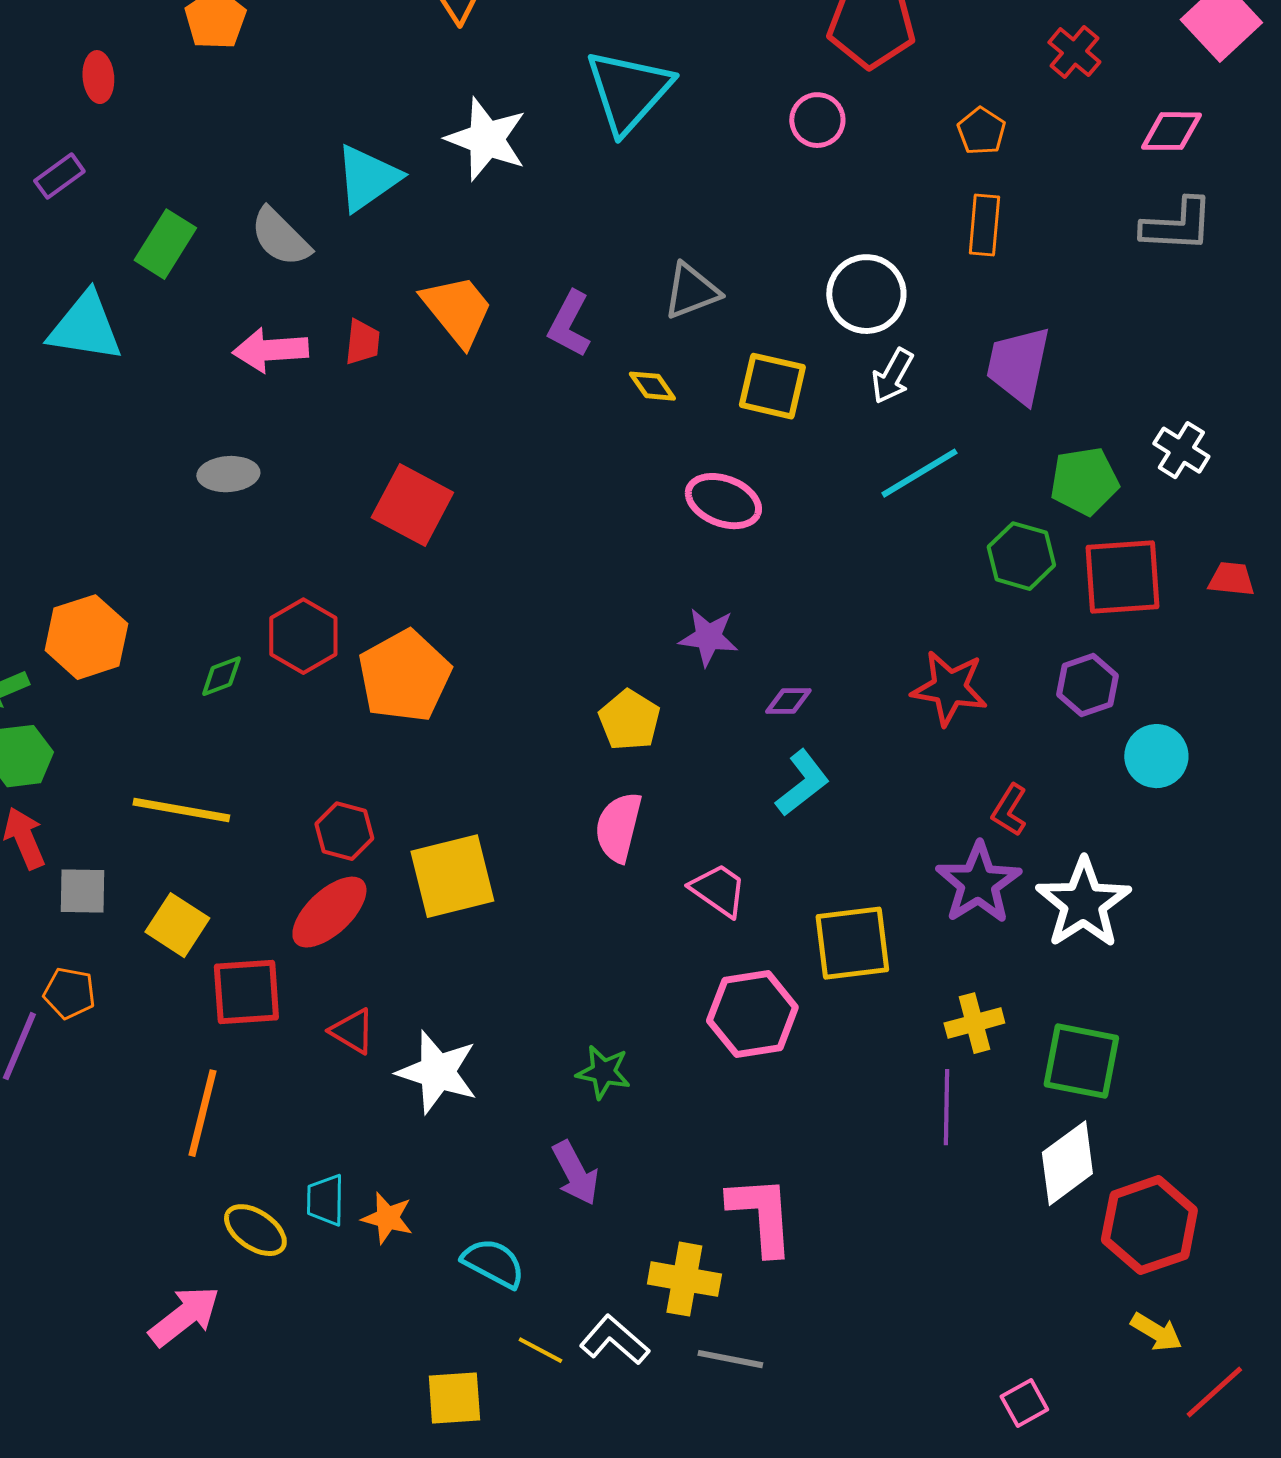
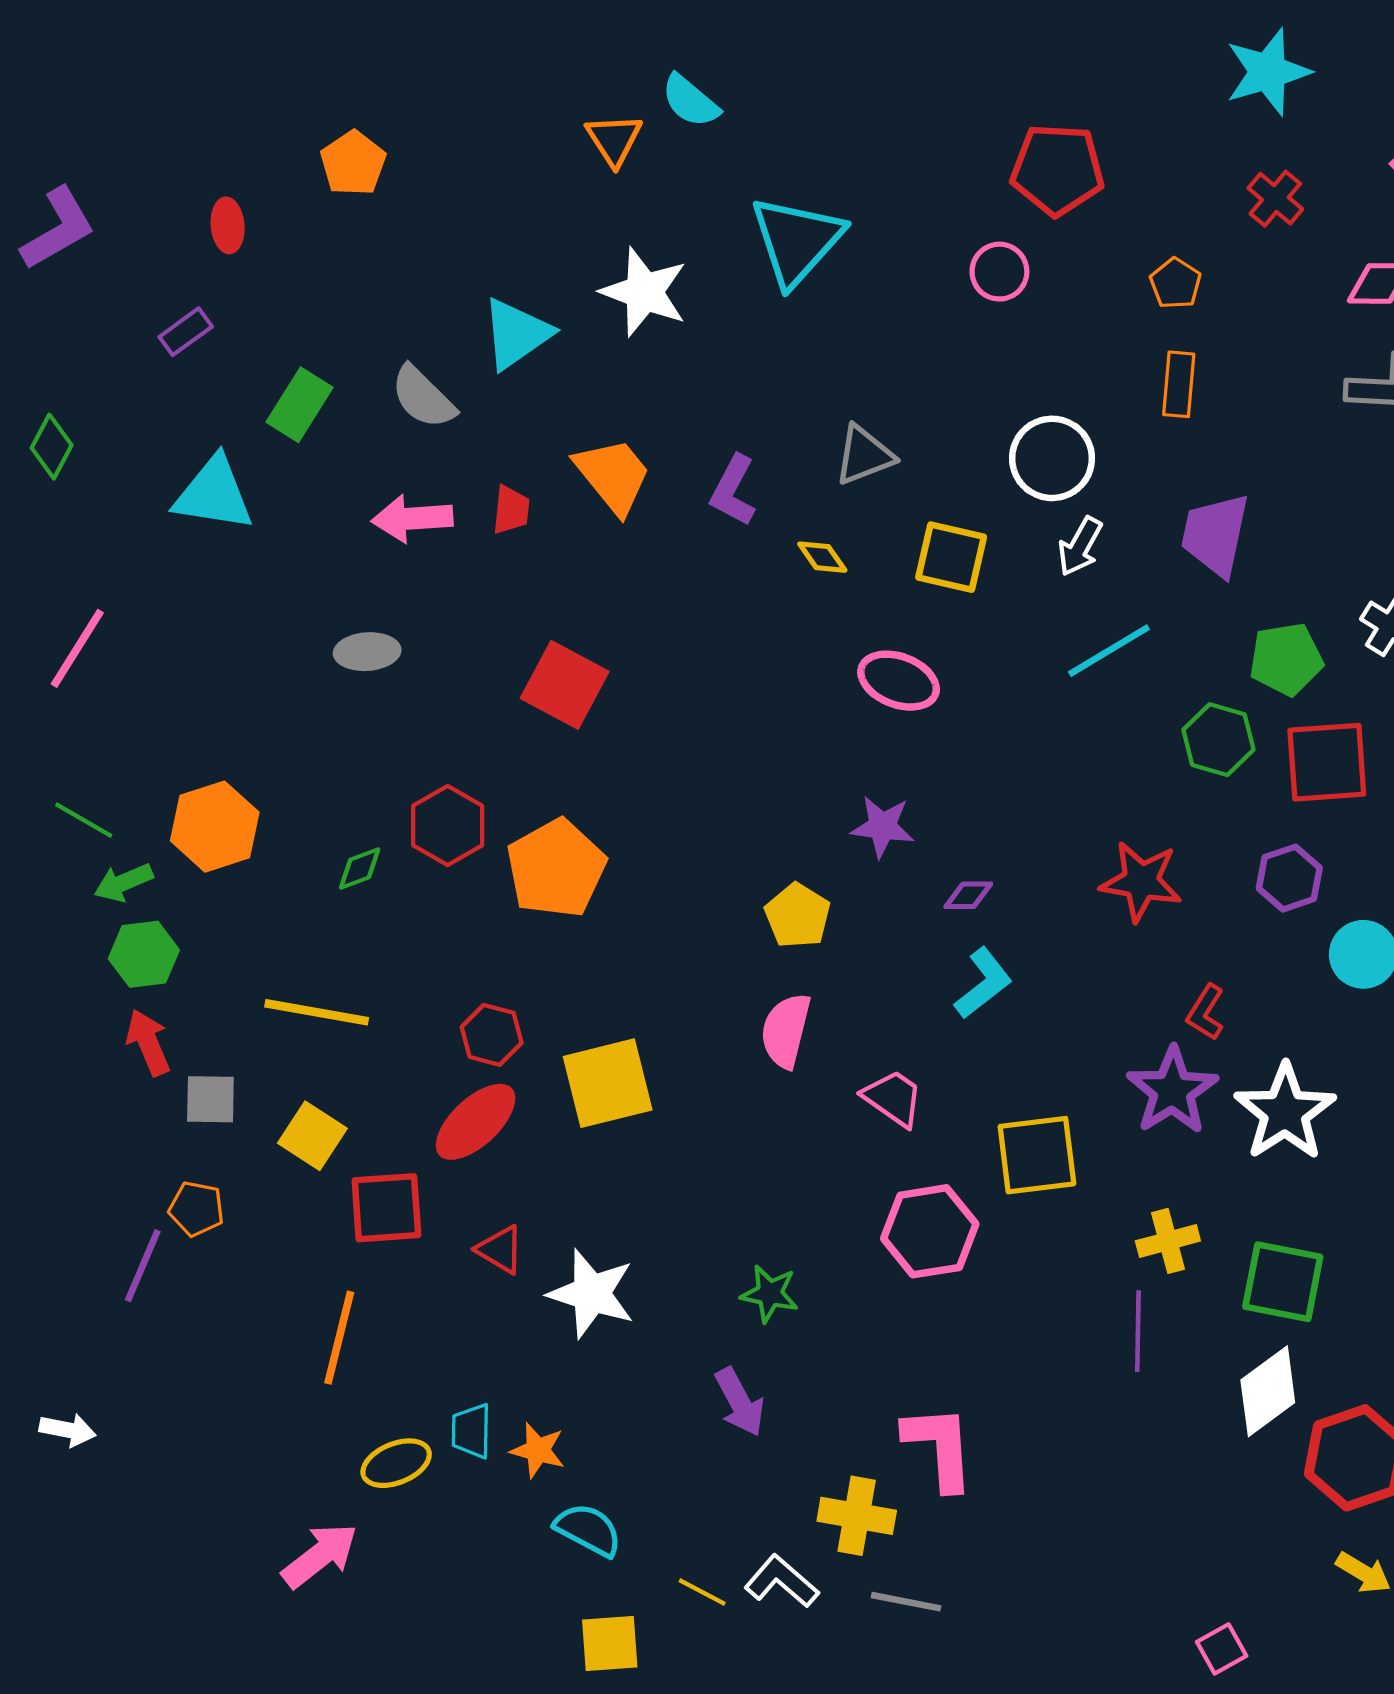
yellow ellipse: (255, 1230) -> (396, 1463), turned -56
cyan semicircle: (493, 1263) -> (588, 1530), moved

